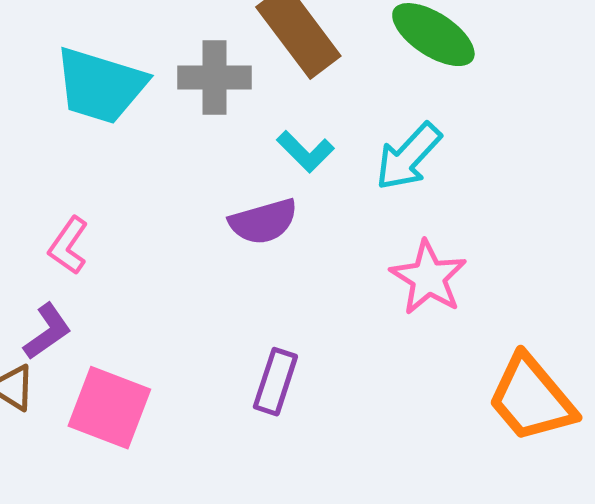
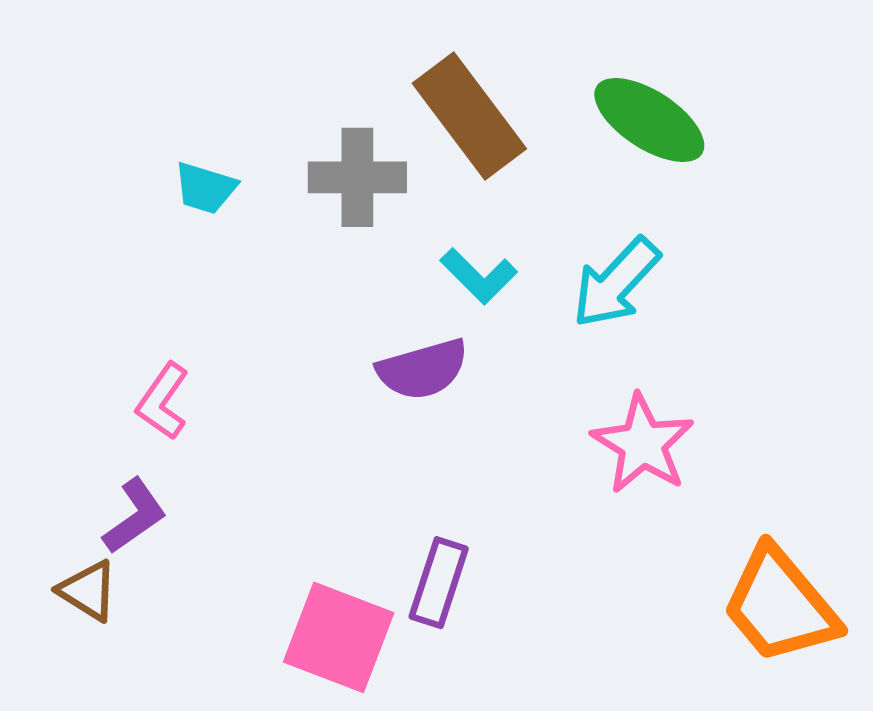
cyan trapezoid: (100, 86) -> (205, 188), size x0.5
pink square: (109, 408) -> (339, 637), moved

